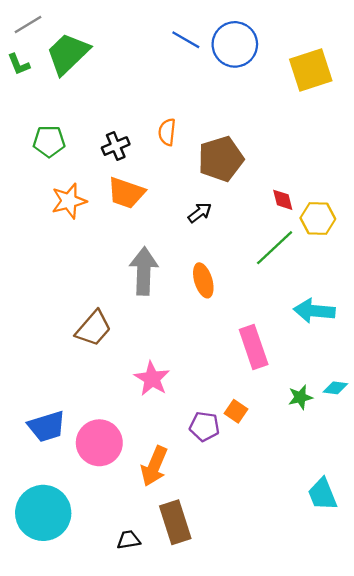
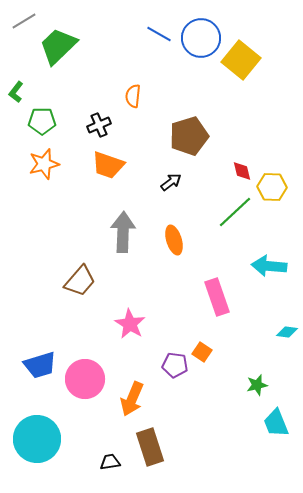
green L-shape: (19, 64) -> (16, 92), moved, turned 60
yellow square: (311, 70) -> (241, 60), moved, turned -33
orange semicircle: (167, 132) -> (133, 96), moved
orange star: (69, 201) -> (44, 164), moved
green star: (300, 397) -> (257, 385), moved

